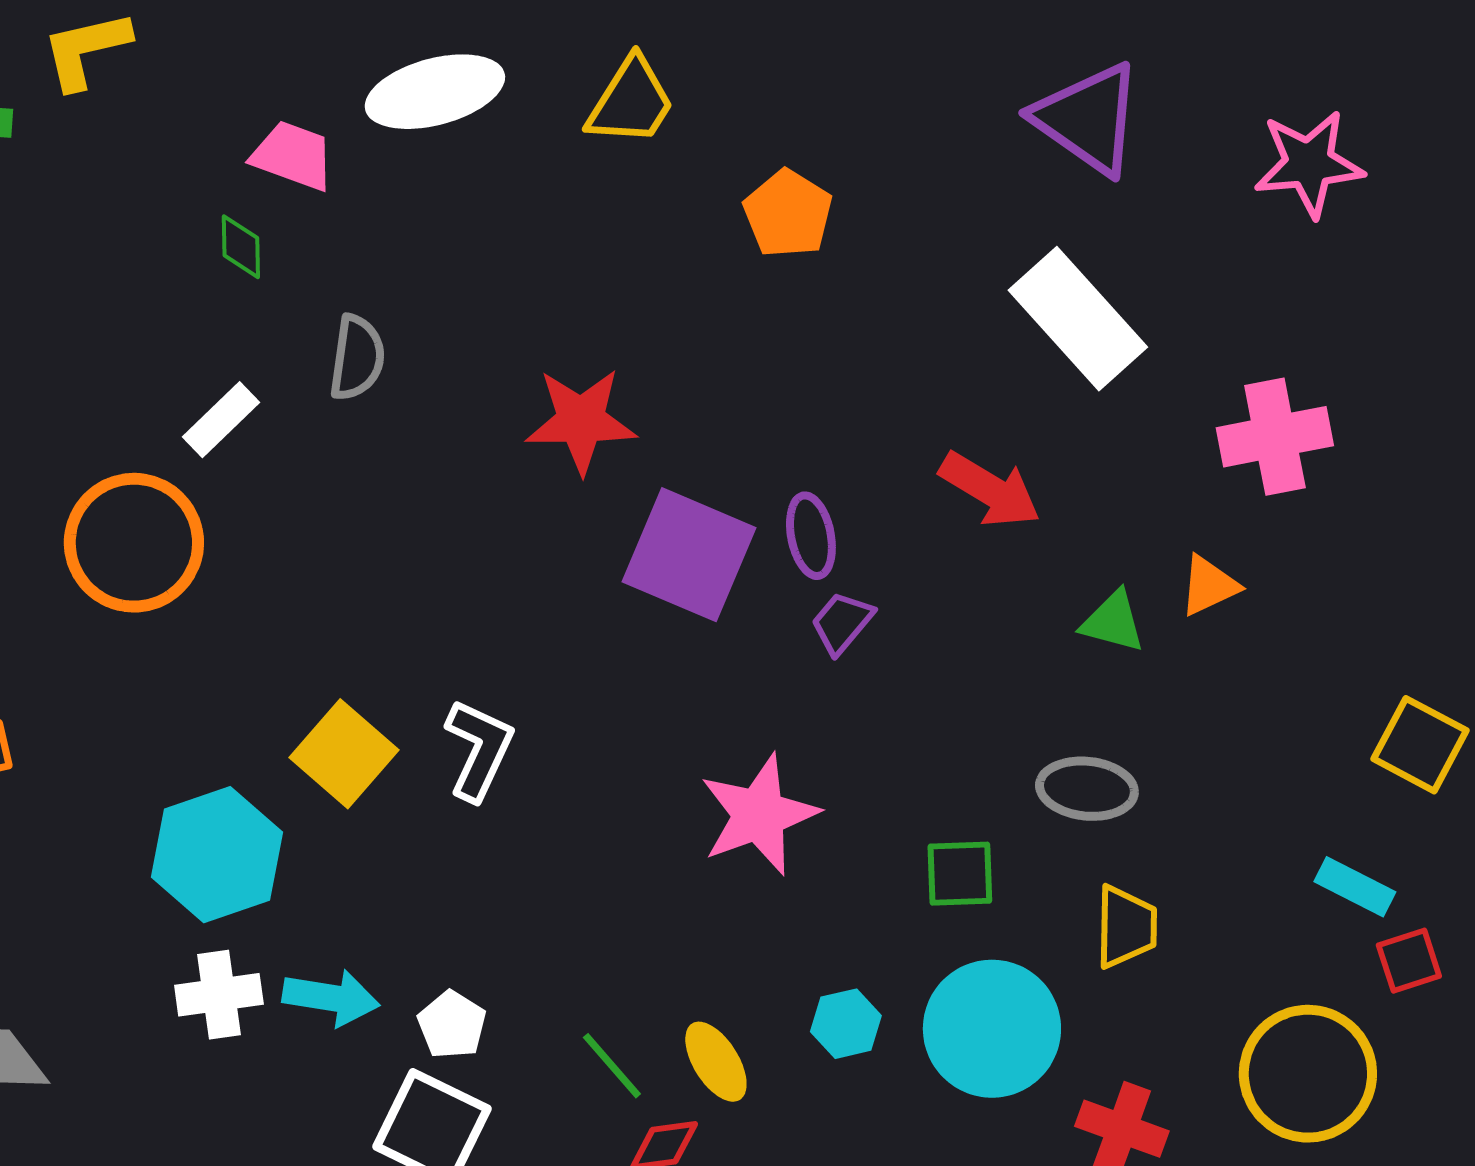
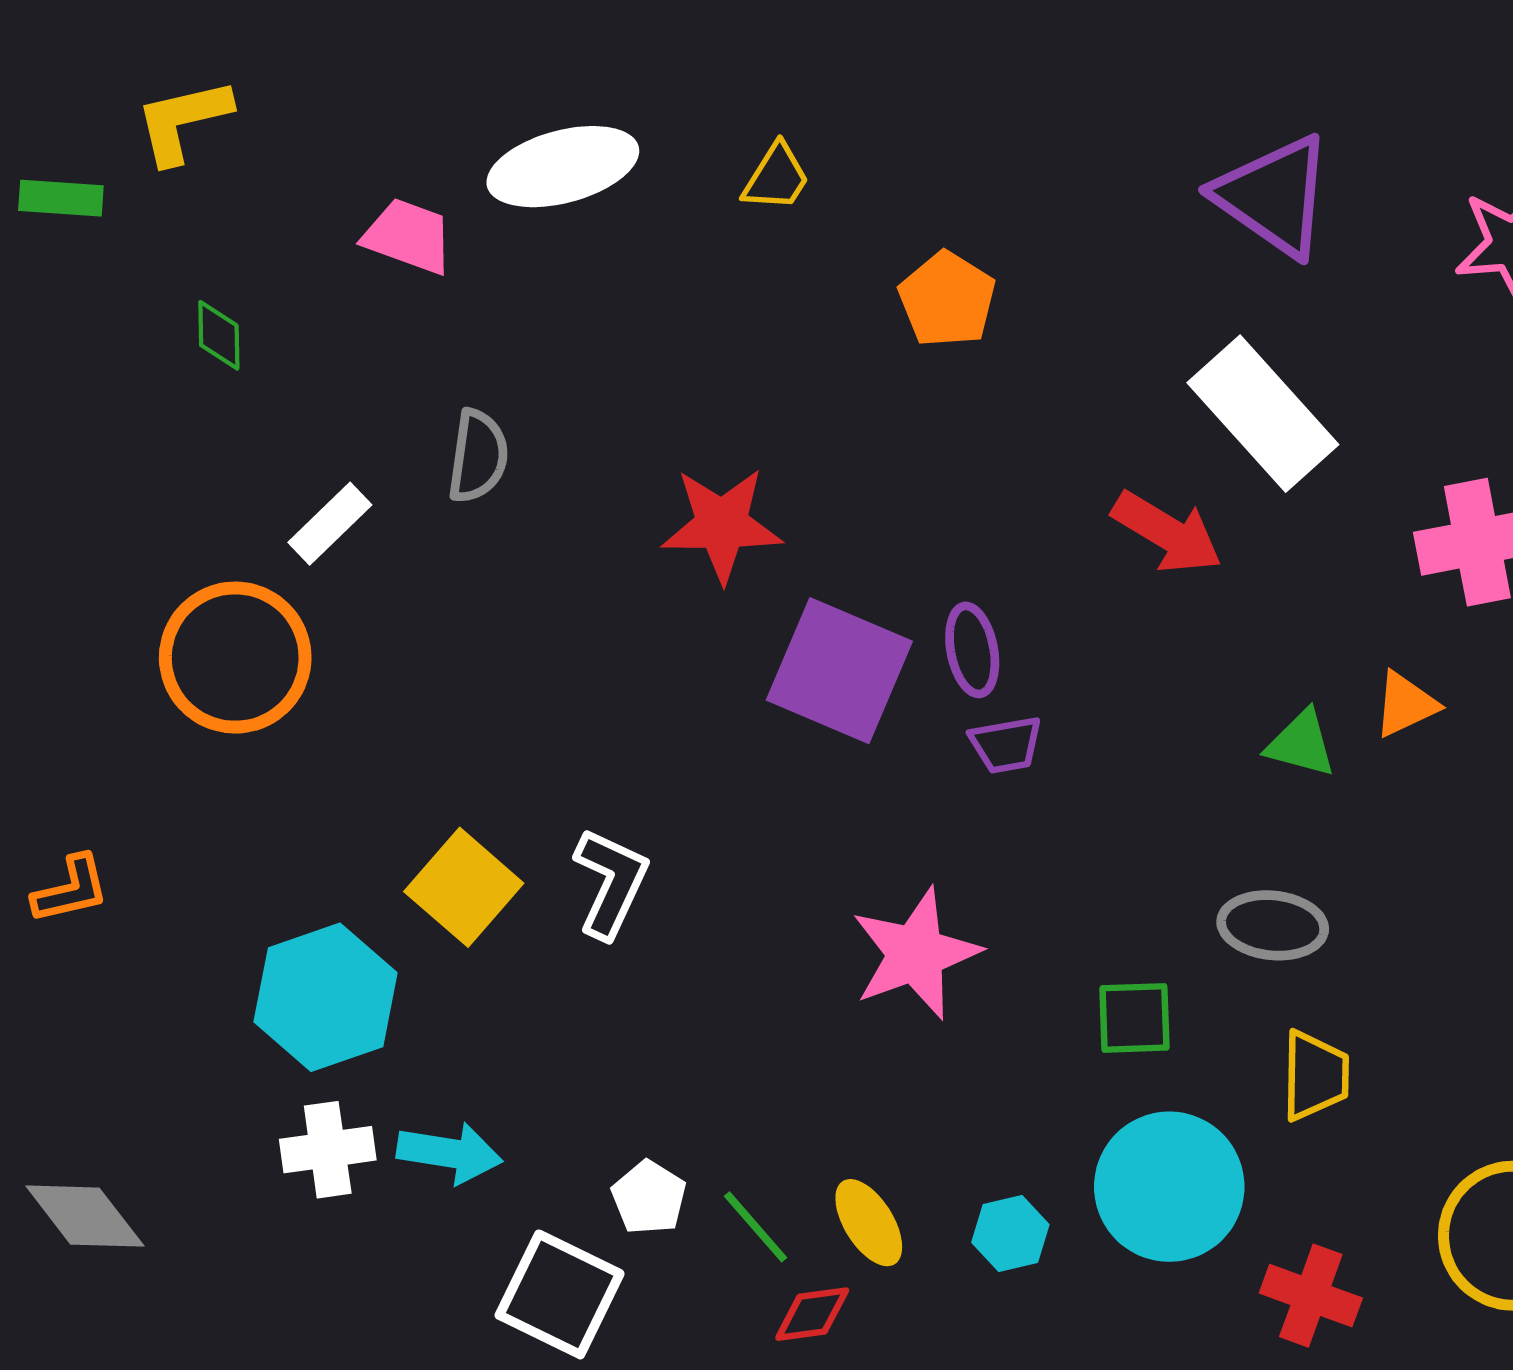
yellow trapezoid: (631, 102) -> (776, 177), size x0.7
green diamond: (241, 247) -> (219, 335), moved
red arrow: (990, 490) -> (1167, 532), moved
purple trapezoid: (842, 623) -> (1006, 745), turned -140
cyan hexagon: (846, 1024) -> (1010, 1233), moved
white pentagon: (452, 1025) -> (649, 1198), moved

